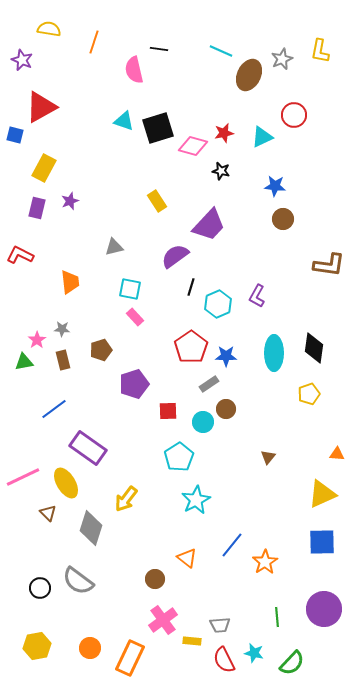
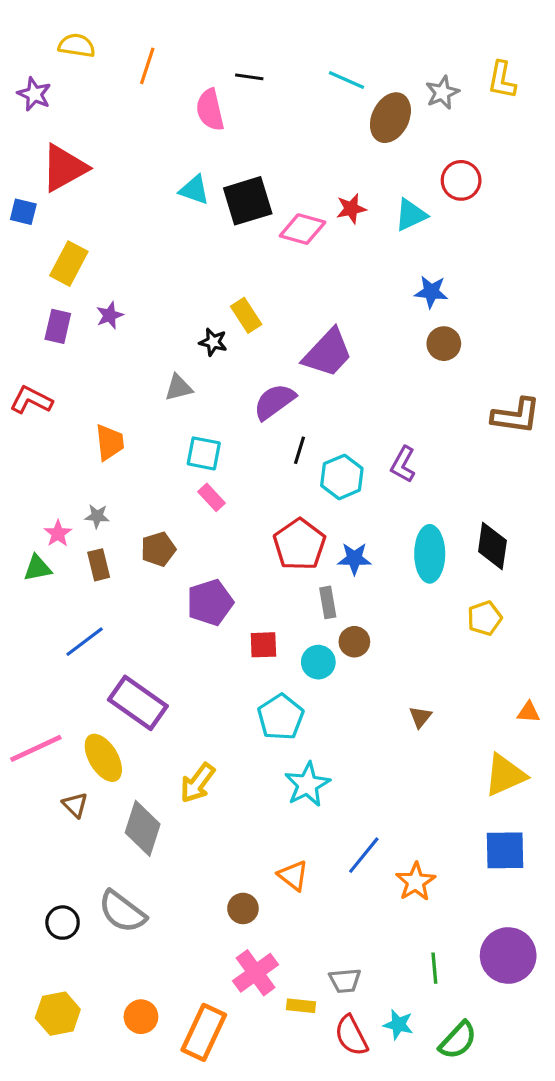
black star: (221, 171) -> (213, 342), moved
gray rectangle: (209, 384) -> (328, 602), turned -66

